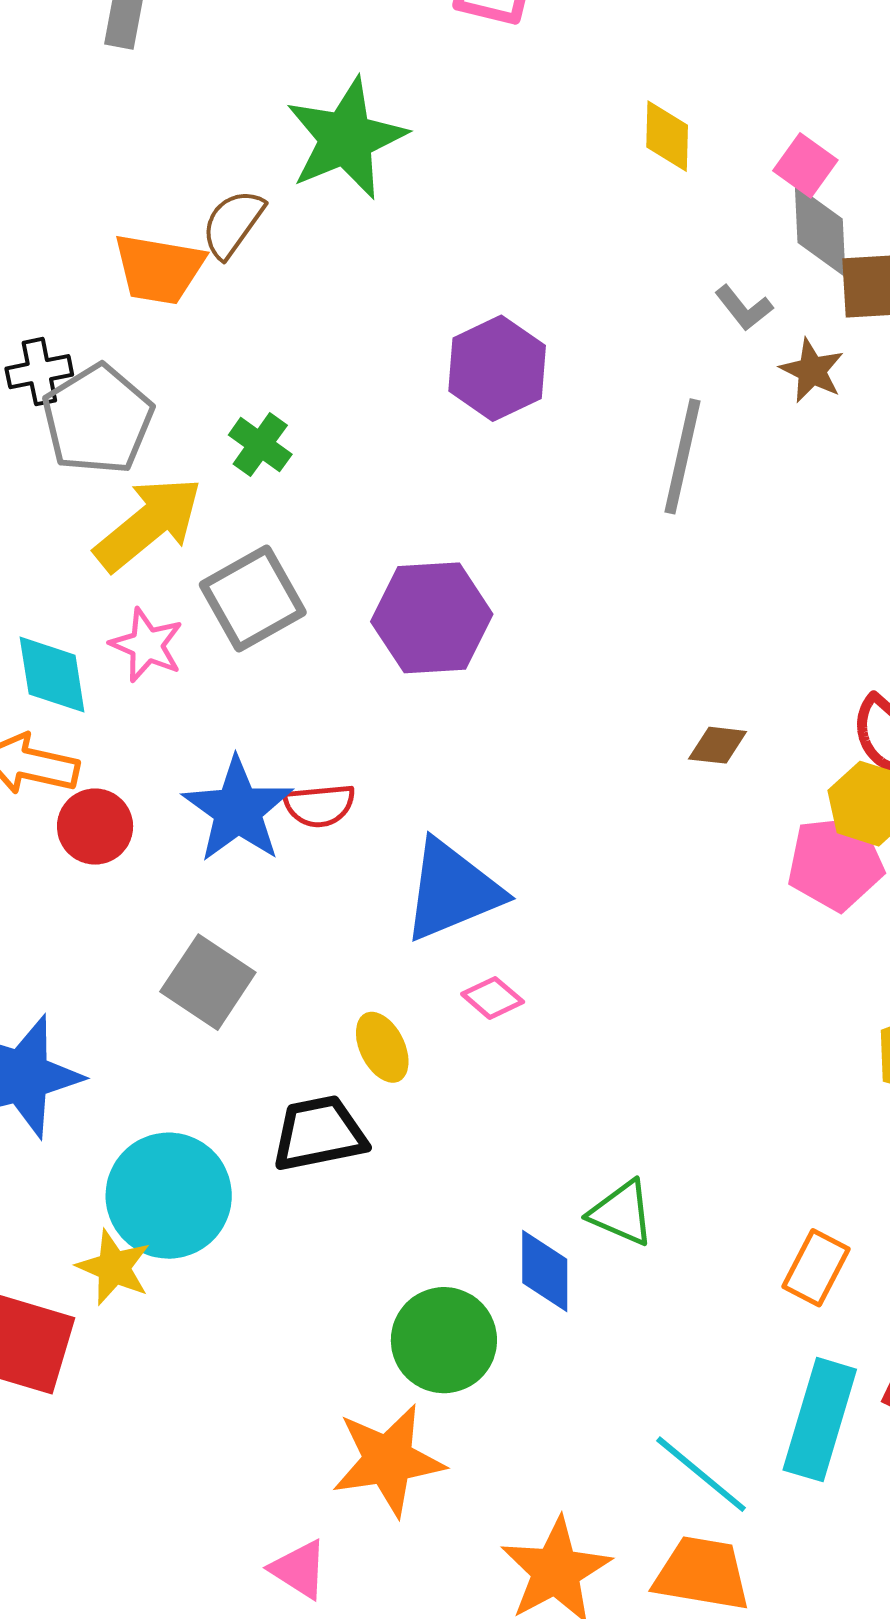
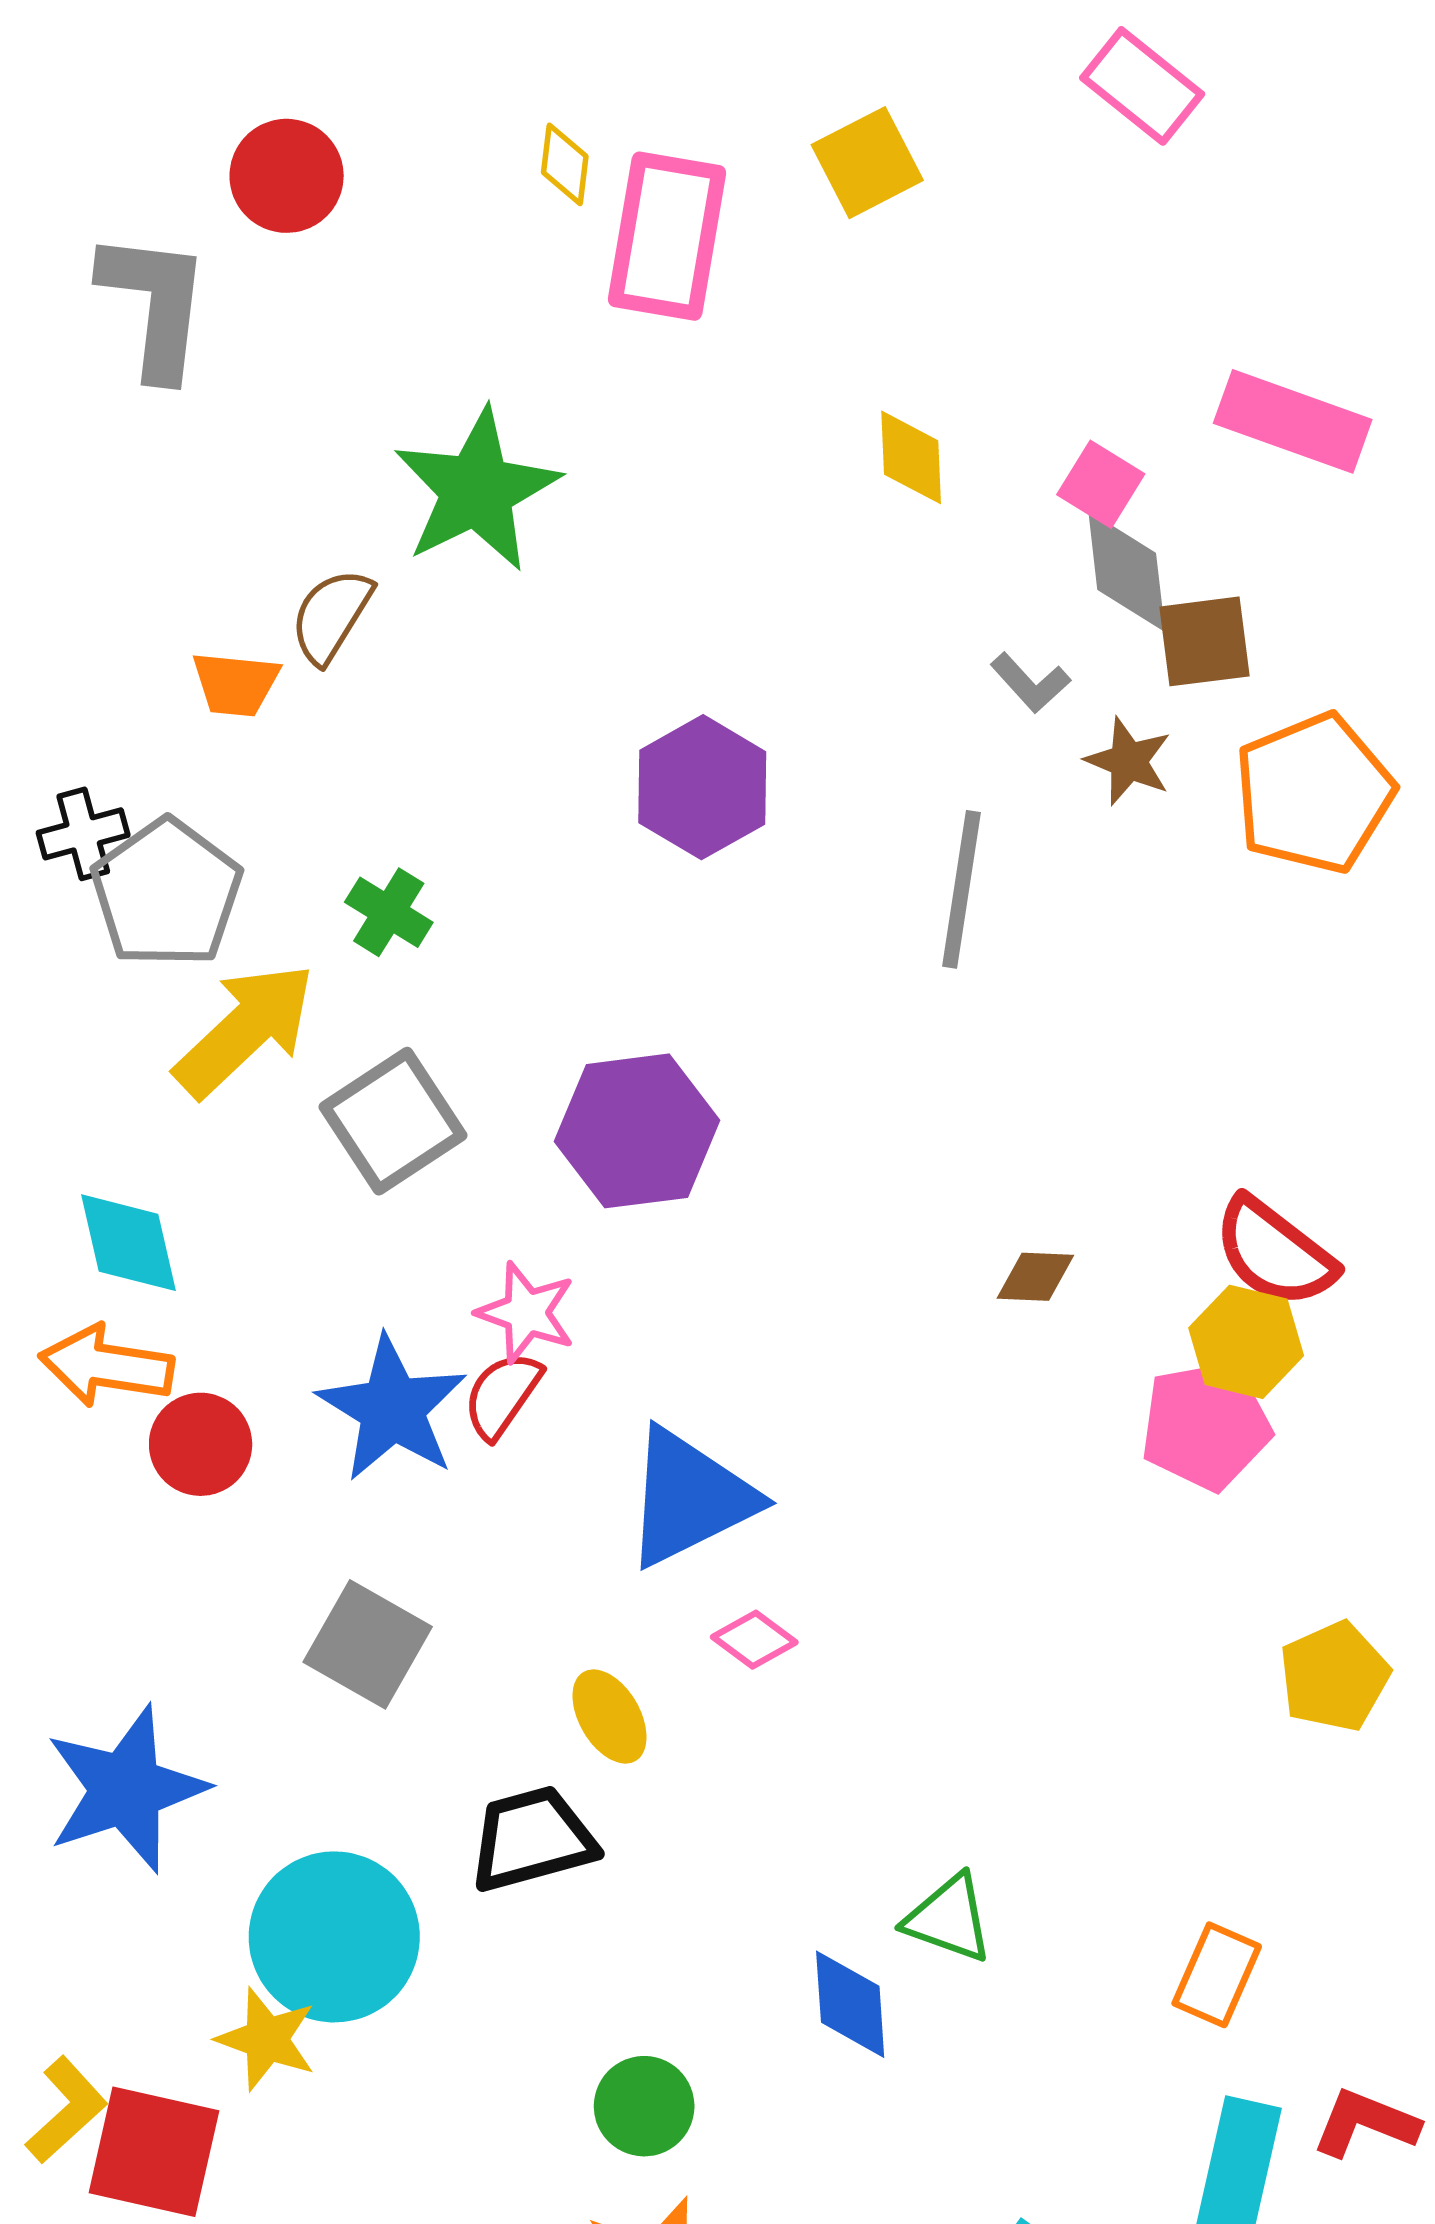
orange trapezoid: (159, 269) -> (236, 684), size x0.7
pink star: (147, 645) -> (526, 1313), moved
red semicircle: (319, 805) -> (502, 1395), turned 134
green circle: (444, 1340) -> (644, 2106), moved, size x0.7

